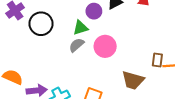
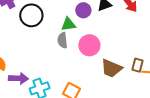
gray semicircle: (77, 45) -> (62, 40), turned -63
brown trapezoid: (133, 80) -> (111, 68), moved

